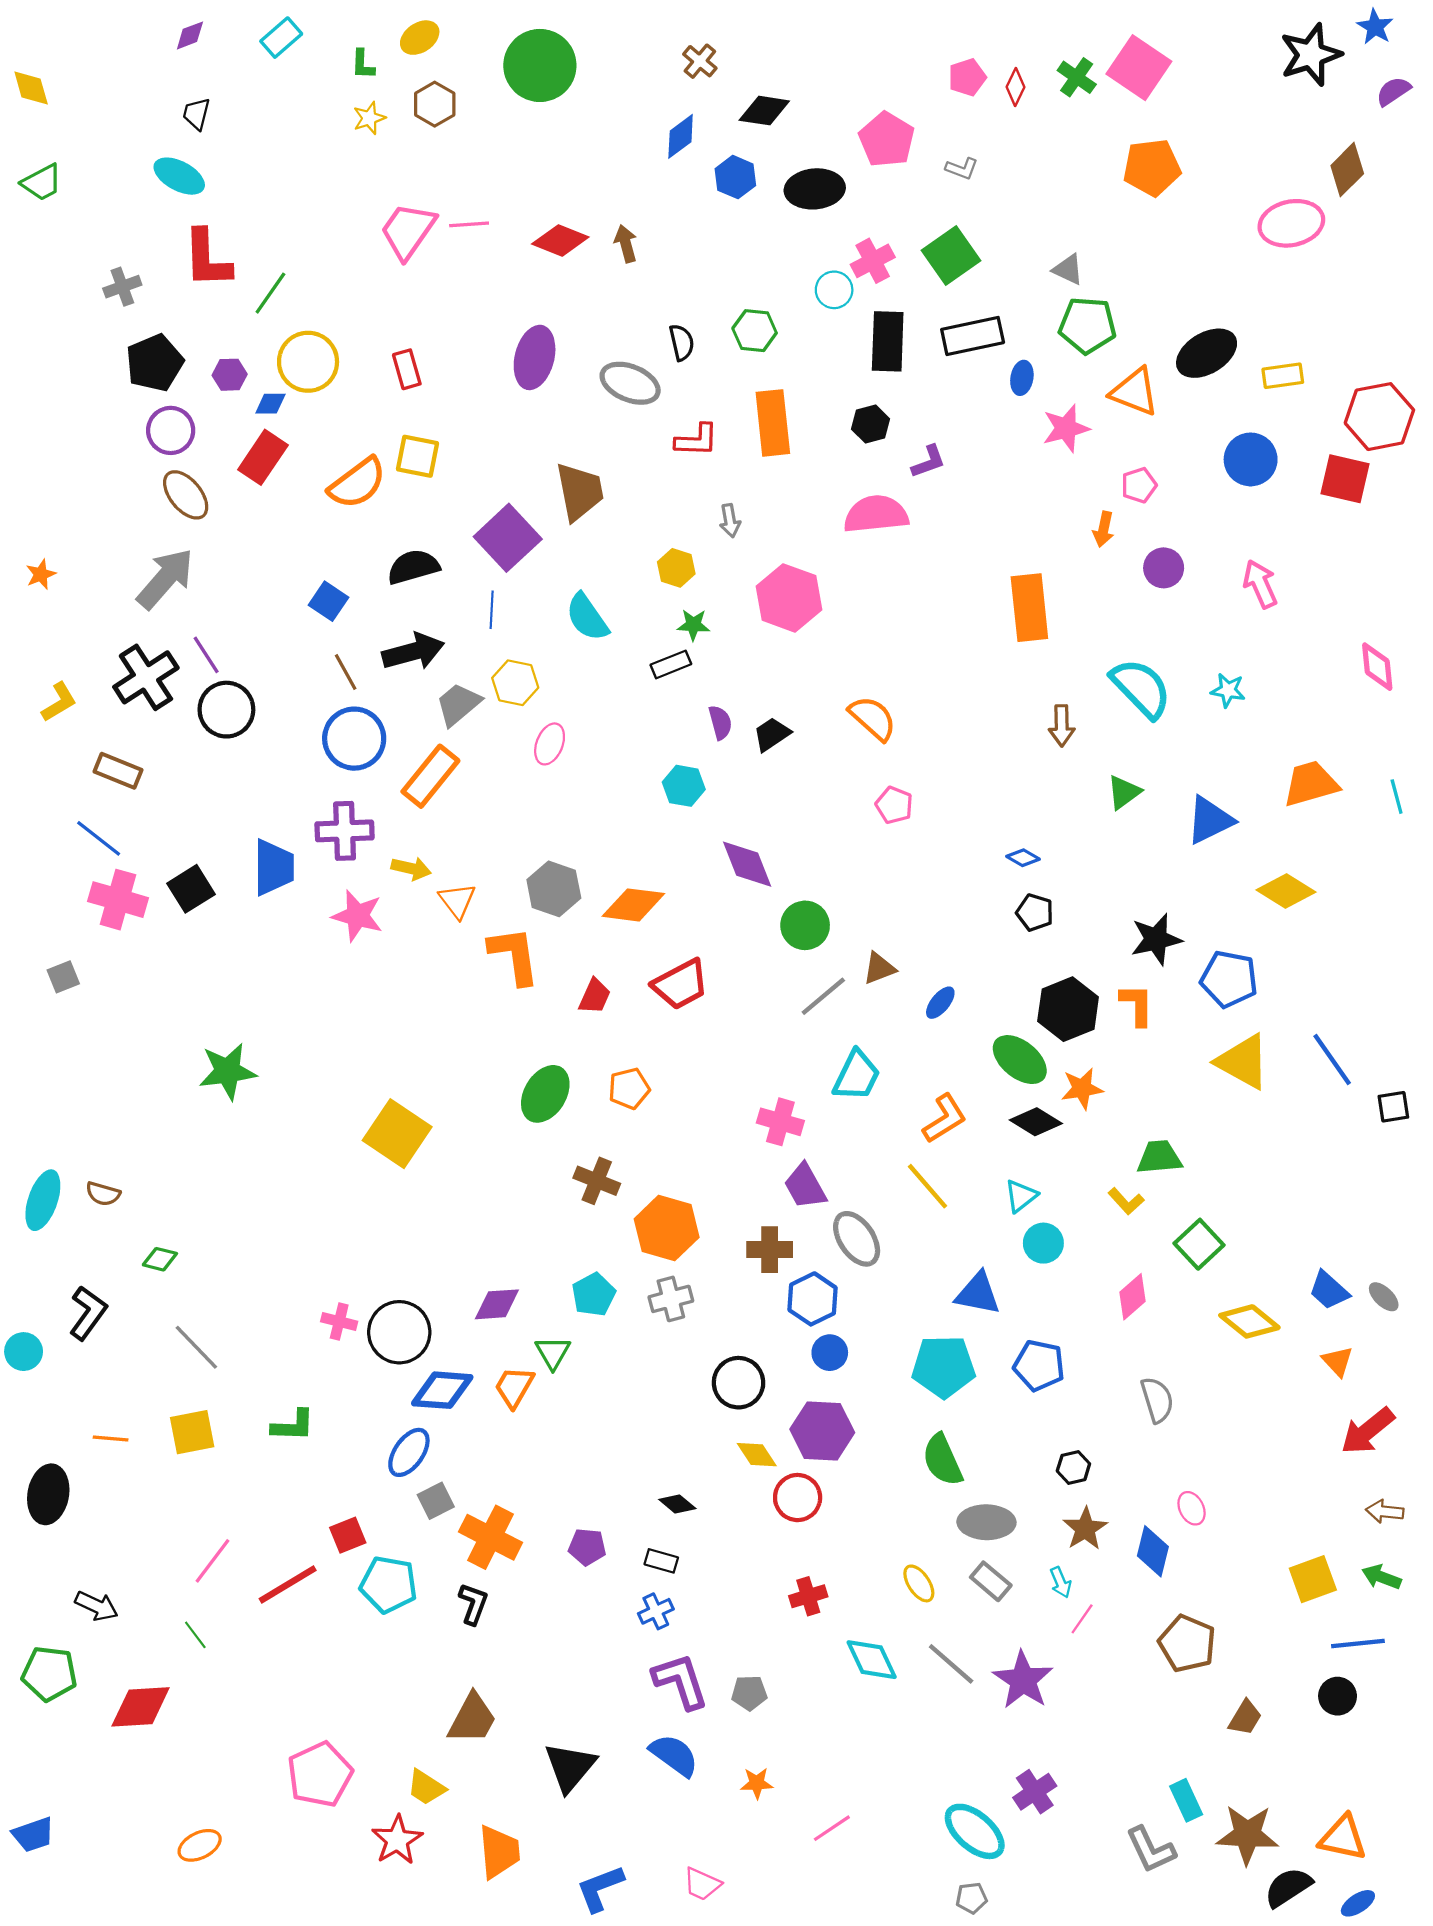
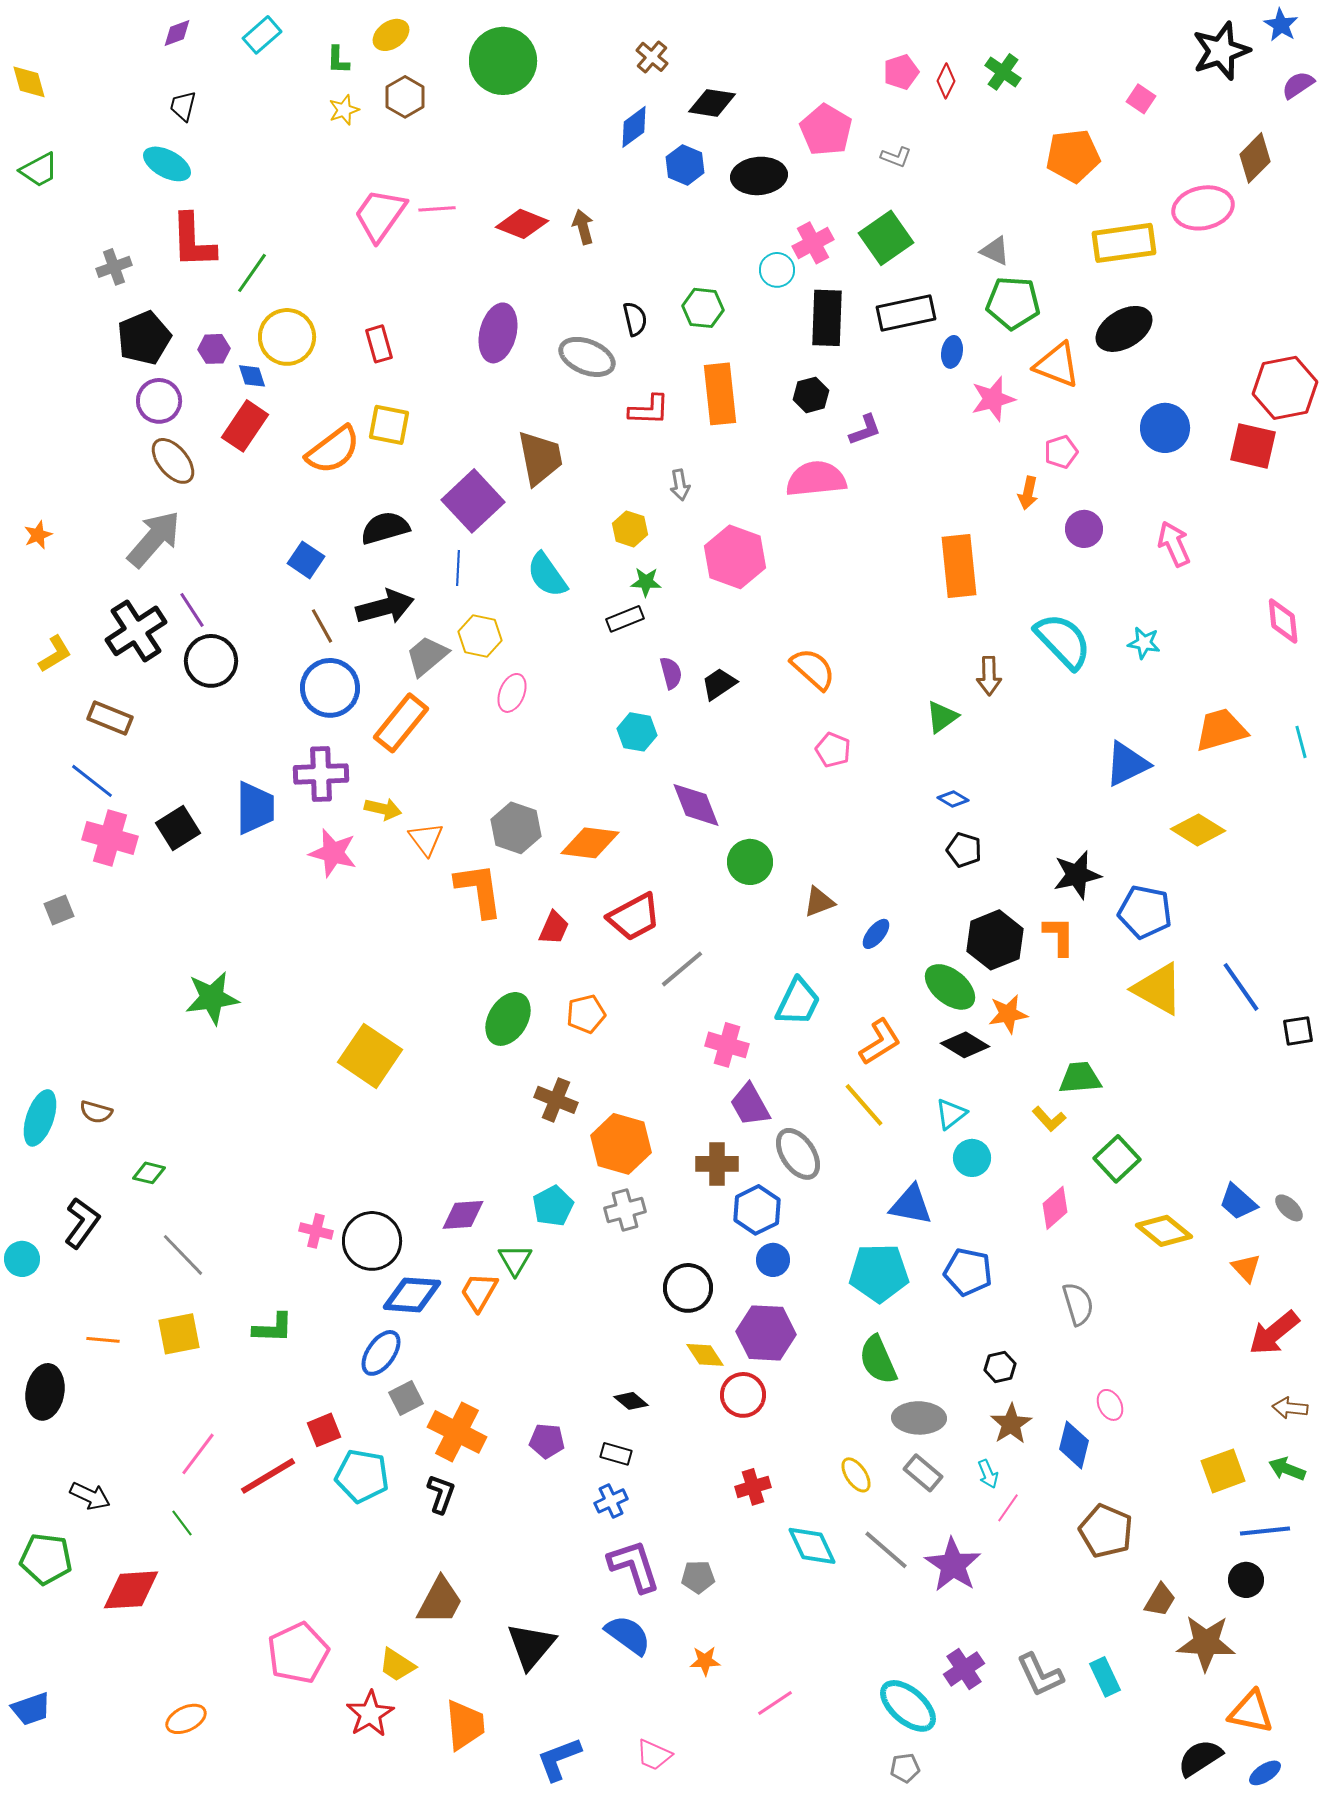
pink square: (1139, 68) -> (1141, 99), moved, size x0.5
yellow rectangle: (1283, 376) -> (1124, 243), moved, size x1.6
blue diamond: (270, 404) -> (252, 376), turned 72
green triangle: (1124, 792) -> (942, 717), moved
gray line: (823, 996) -> (682, 969), moved
brown star: (1247, 1835) -> (1206, 1643), moved
gray L-shape: (1151, 1850) -> (1040, 1675), moved

